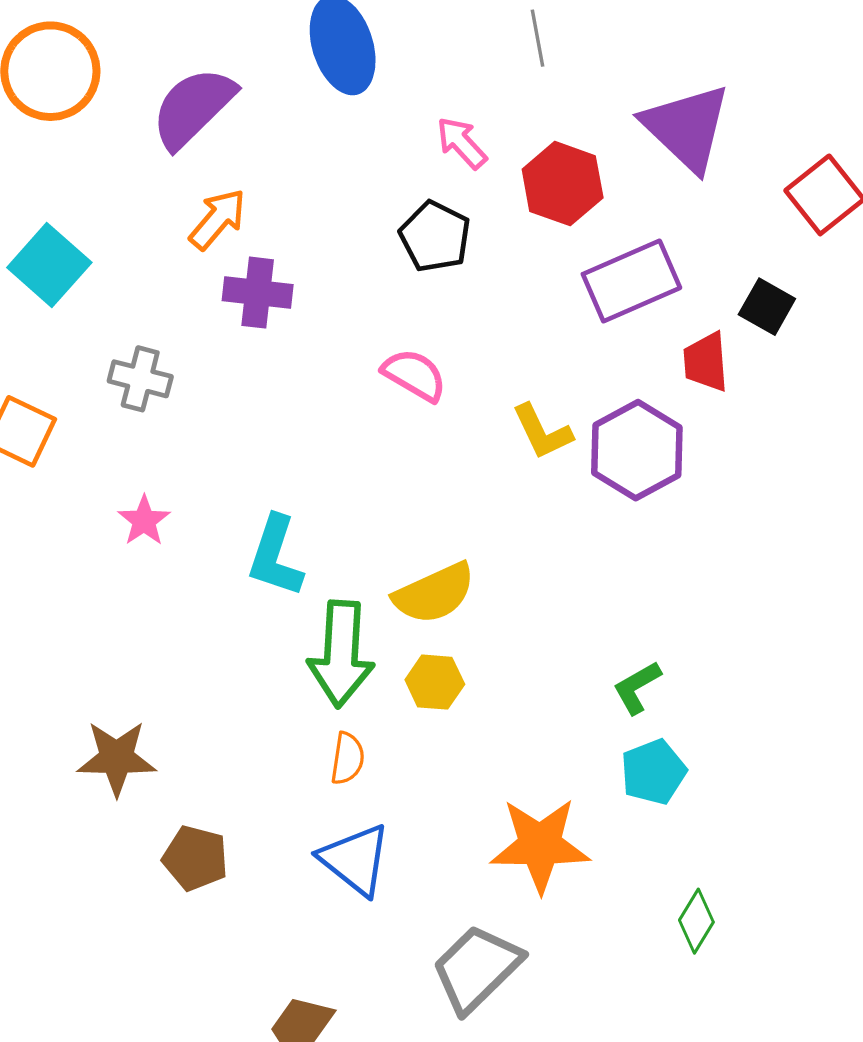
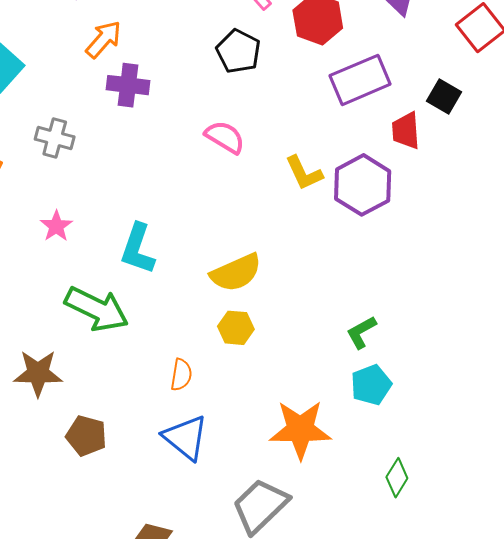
green arrow: (341, 654) -> (97, 309), moved, turned -68

